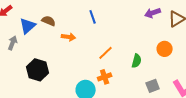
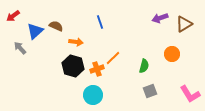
gray arrow: (13, 43) -> (20, 48), turned -64
black hexagon: (38, 70) -> (73, 66), moved
orange cross: (105, 77) -> (97, 69), moved
gray square: (153, 86) -> (150, 91), moved

